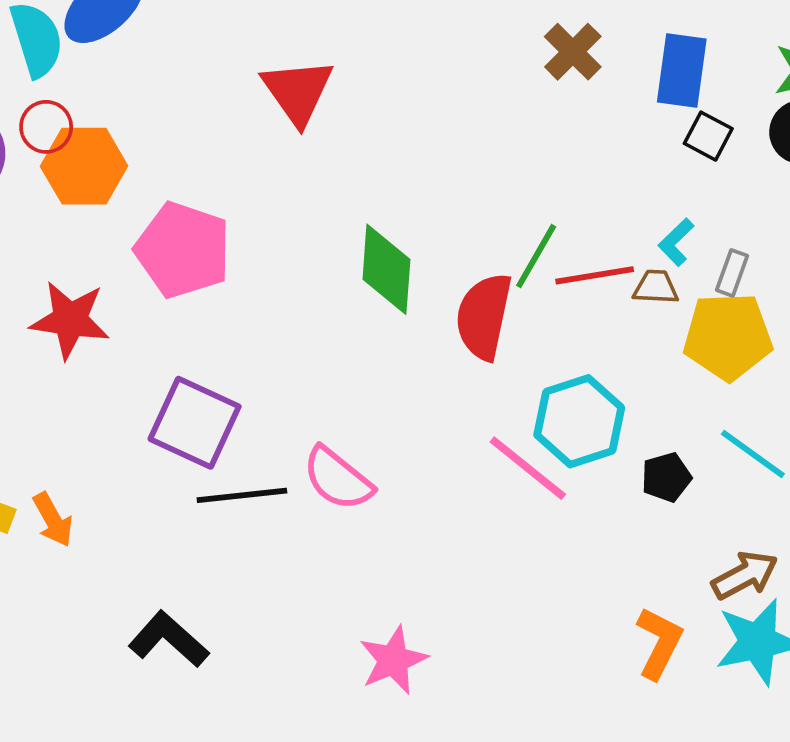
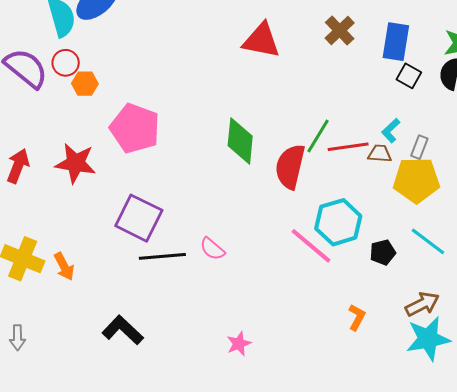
red triangle: (298, 91) -> (261, 40), moved, turned -45
orange hexagon: (84, 166) -> (85, 84), size x0.6
pink semicircle: (338, 479) -> (212, 249), size x0.7
orange L-shape: (659, 643) -> (357, 317), moved, size x0.7
pink star: (393, 660) -> (239, 344), size x0.7

